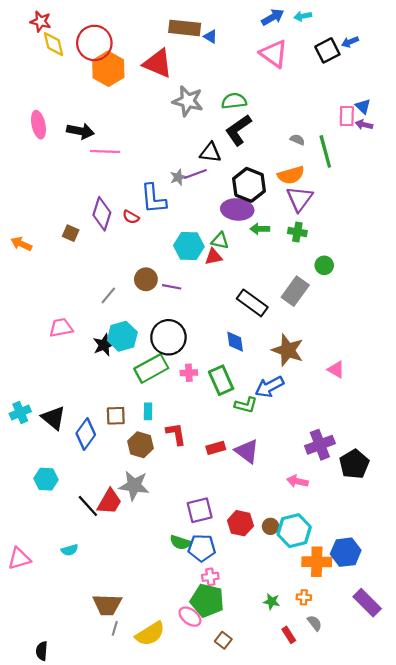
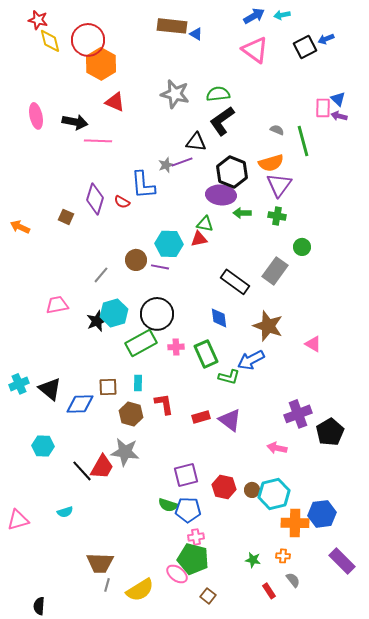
red triangle: (158, 63) -> (115, 102), moved, size x0.7
cyan hexagon: (189, 246) -> (169, 244), moved
blue diamond: (86, 434) -> (80, 404), turned 52

